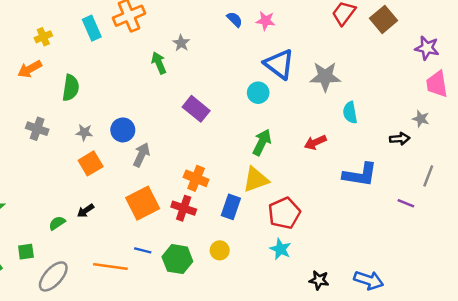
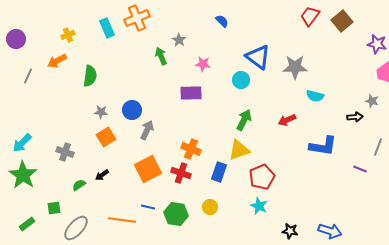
pink star: (266, 21) -> (203, 64), moved
purple rectangle: (196, 109) -> (191, 93), turned -40
cyan semicircle: (350, 113) -> (315, 96), turned -66
gray cross: (37, 129) -> (65, 152), moved

